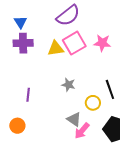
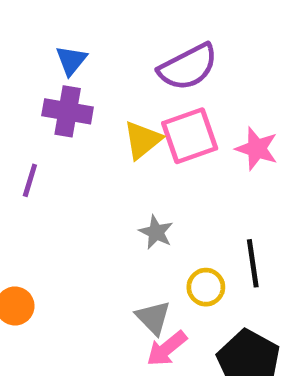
yellow triangle: (56, 49) -> (143, 140), turned -42
purple line: (28, 95) -> (30, 180), moved

